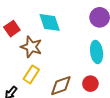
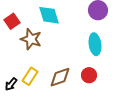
yellow rectangle: (31, 74) -> (30, 76), moved

